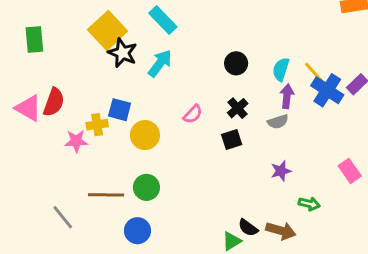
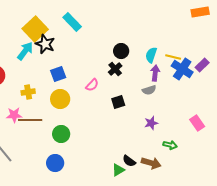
cyan arrow: (160, 63) -> (25, 51), moved
yellow line: (314, 72) -> (173, 57), turned -35
black cross: (238, 108) -> (115, 69), moved
blue square: (120, 110) -> (58, 74), moved, turned -35
pink star: (76, 141) -> (14, 115), moved
brown line: (106, 195) -> (30, 120), moved

